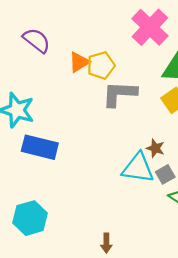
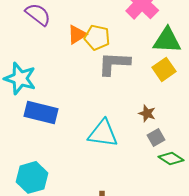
yellow pentagon: (101, 65) -> (97, 37), turned 30
cyan triangle: (138, 168) -> (103, 133), moved

